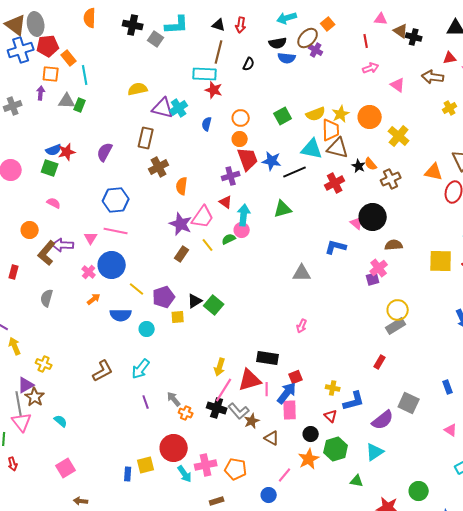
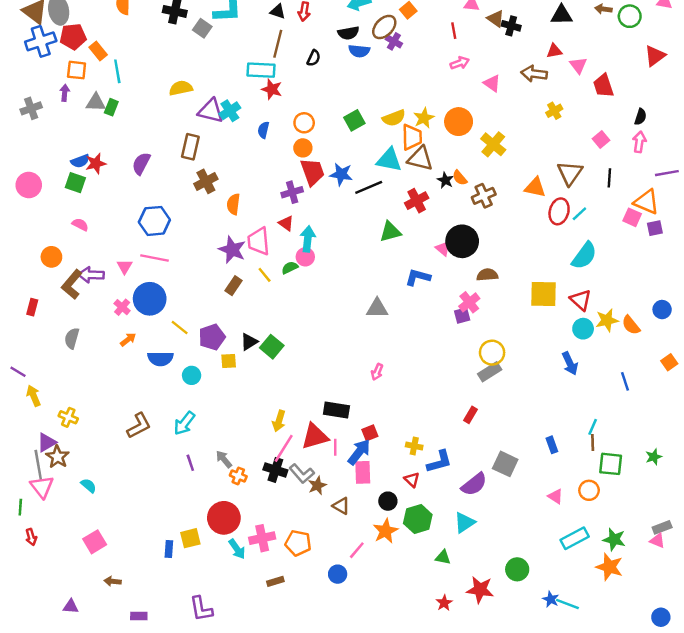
green triangle: (283, 209) -> (390, 232), moved
pink trapezoid: (203, 217) -> (259, 241), turned 140

